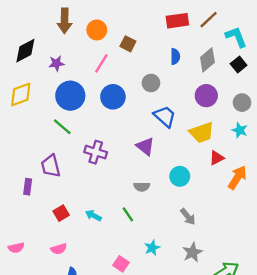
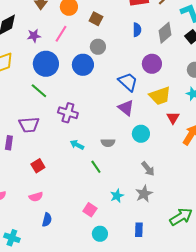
pink line: (101, 63) -> (61, 34), moved
gray circle: (151, 83) -> (98, 47), moved
purple circle: (206, 96) -> (152, 64), moved
purple triangle: (145, 146) -> (126, 108), moved
red triangle: (217, 158) -> (173, 118), turned -32
purple trapezoid: (51, 166) -> (29, 125), turned -80
cyan arrow: (93, 215) -> (77, 145), moved
gray star: (192, 252) -> (144, 194), moved

